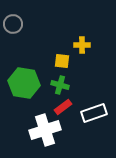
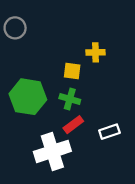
white rectangle: (94, 113) -> (109, 132), size x0.7

